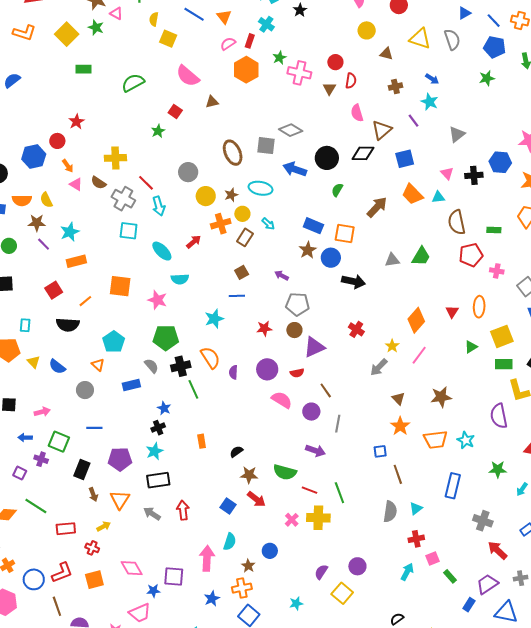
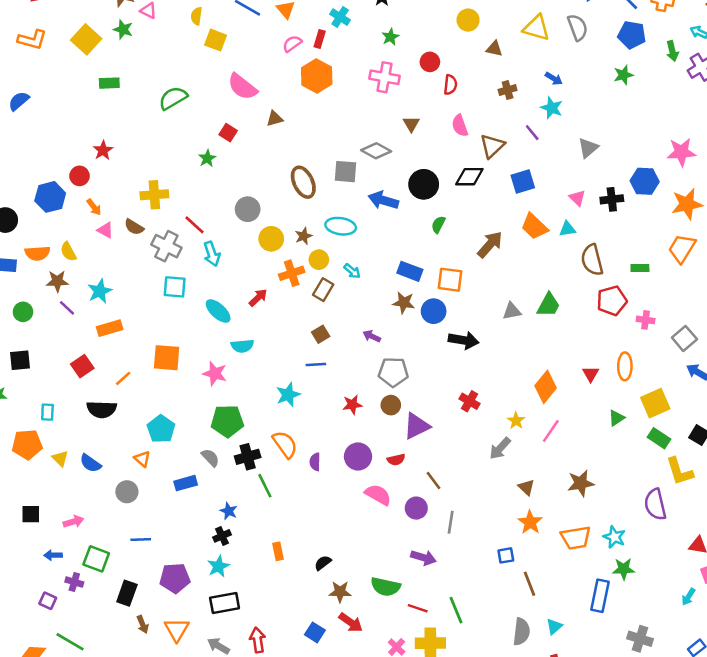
green star: (280, 58) -> (390, 37), moved
brown triangle: (329, 89) -> (411, 124), moved
brown star: (308, 250) -> (404, 303), turned -30
green rectangle: (504, 364) -> (659, 438), turned 36
green star: (498, 469) -> (624, 569), moved

